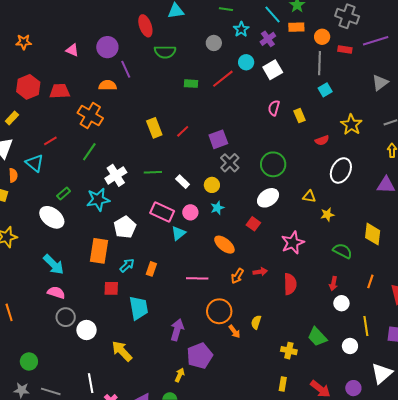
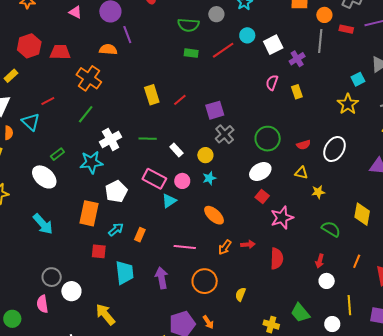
purple cross: (268, 39) -> (297, 59), moved
green semicircle: (165, 52) -> (188, 25), moved
cyan square: (325, 90) -> (358, 79), moved
red semicircle: (322, 140) -> (304, 145), moved
red square: (253, 224) -> (262, 197), moved
pink semicircle: (56, 293) -> (42, 304), moved, turned -120
purple arrow: (177, 330) -> (162, 278), moved, turned -30
orange arrow: (234, 332) -> (208, 322), moved

